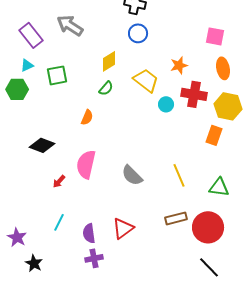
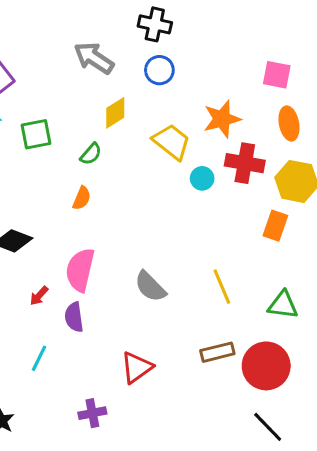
gray arrow: (70, 25) -> (94, 58), moved
orange star: (179, 65) -> (222, 119), size x1.4
green semicircle: (106, 88) -> (91, 154), moved
purple semicircle: (89, 233) -> (74, 317), moved

